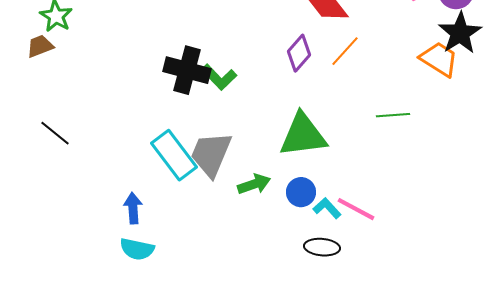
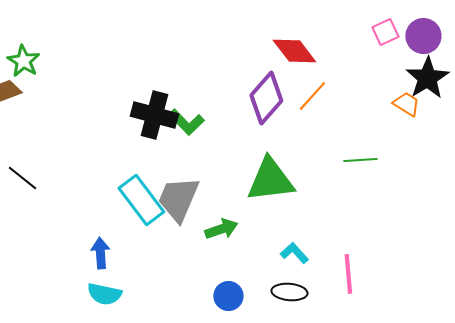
purple diamond: (299, 53) -> (266, 98), size x1.4
orange trapezoid: (439, 59) -> (406, 104), size x0.7
blue circle: (301, 192) -> (228, 296), moved
pink line: (356, 209) -> (348, 274), moved, turned 57

